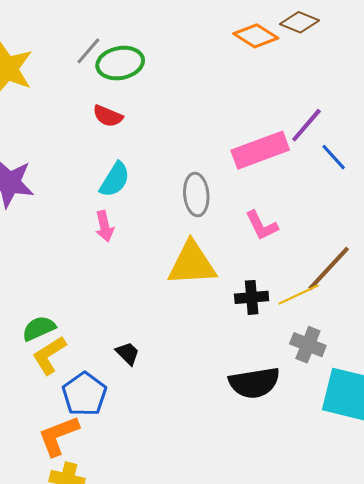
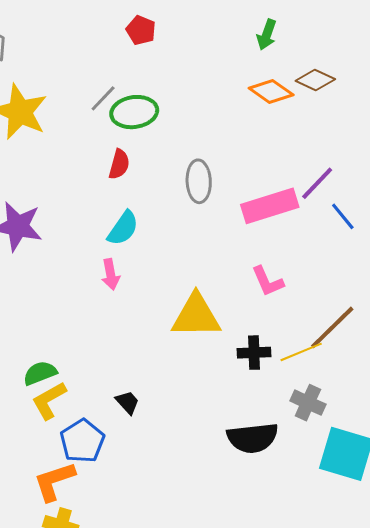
red semicircle: (108, 116) -> (119, 164), turned -100
gray ellipse: (196, 195) -> (199, 181), moved

